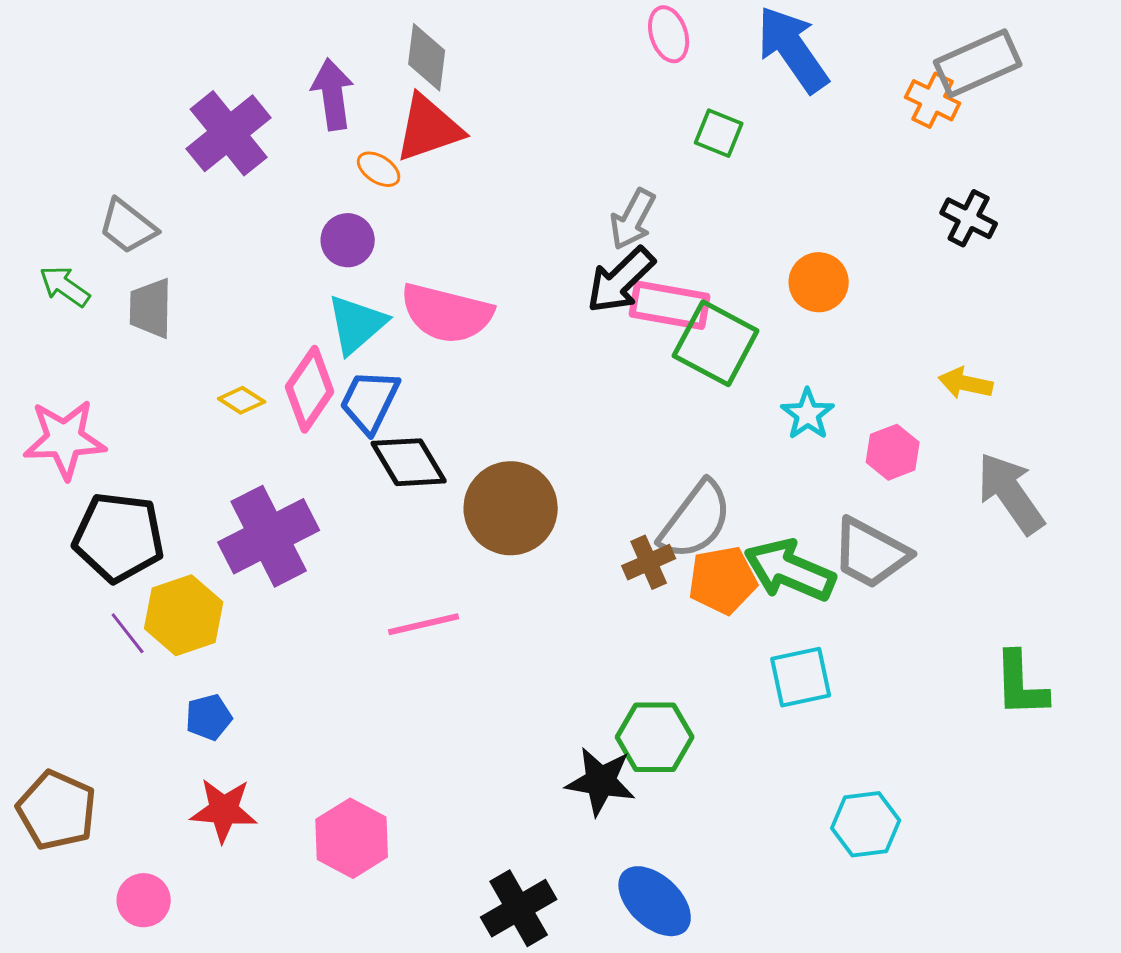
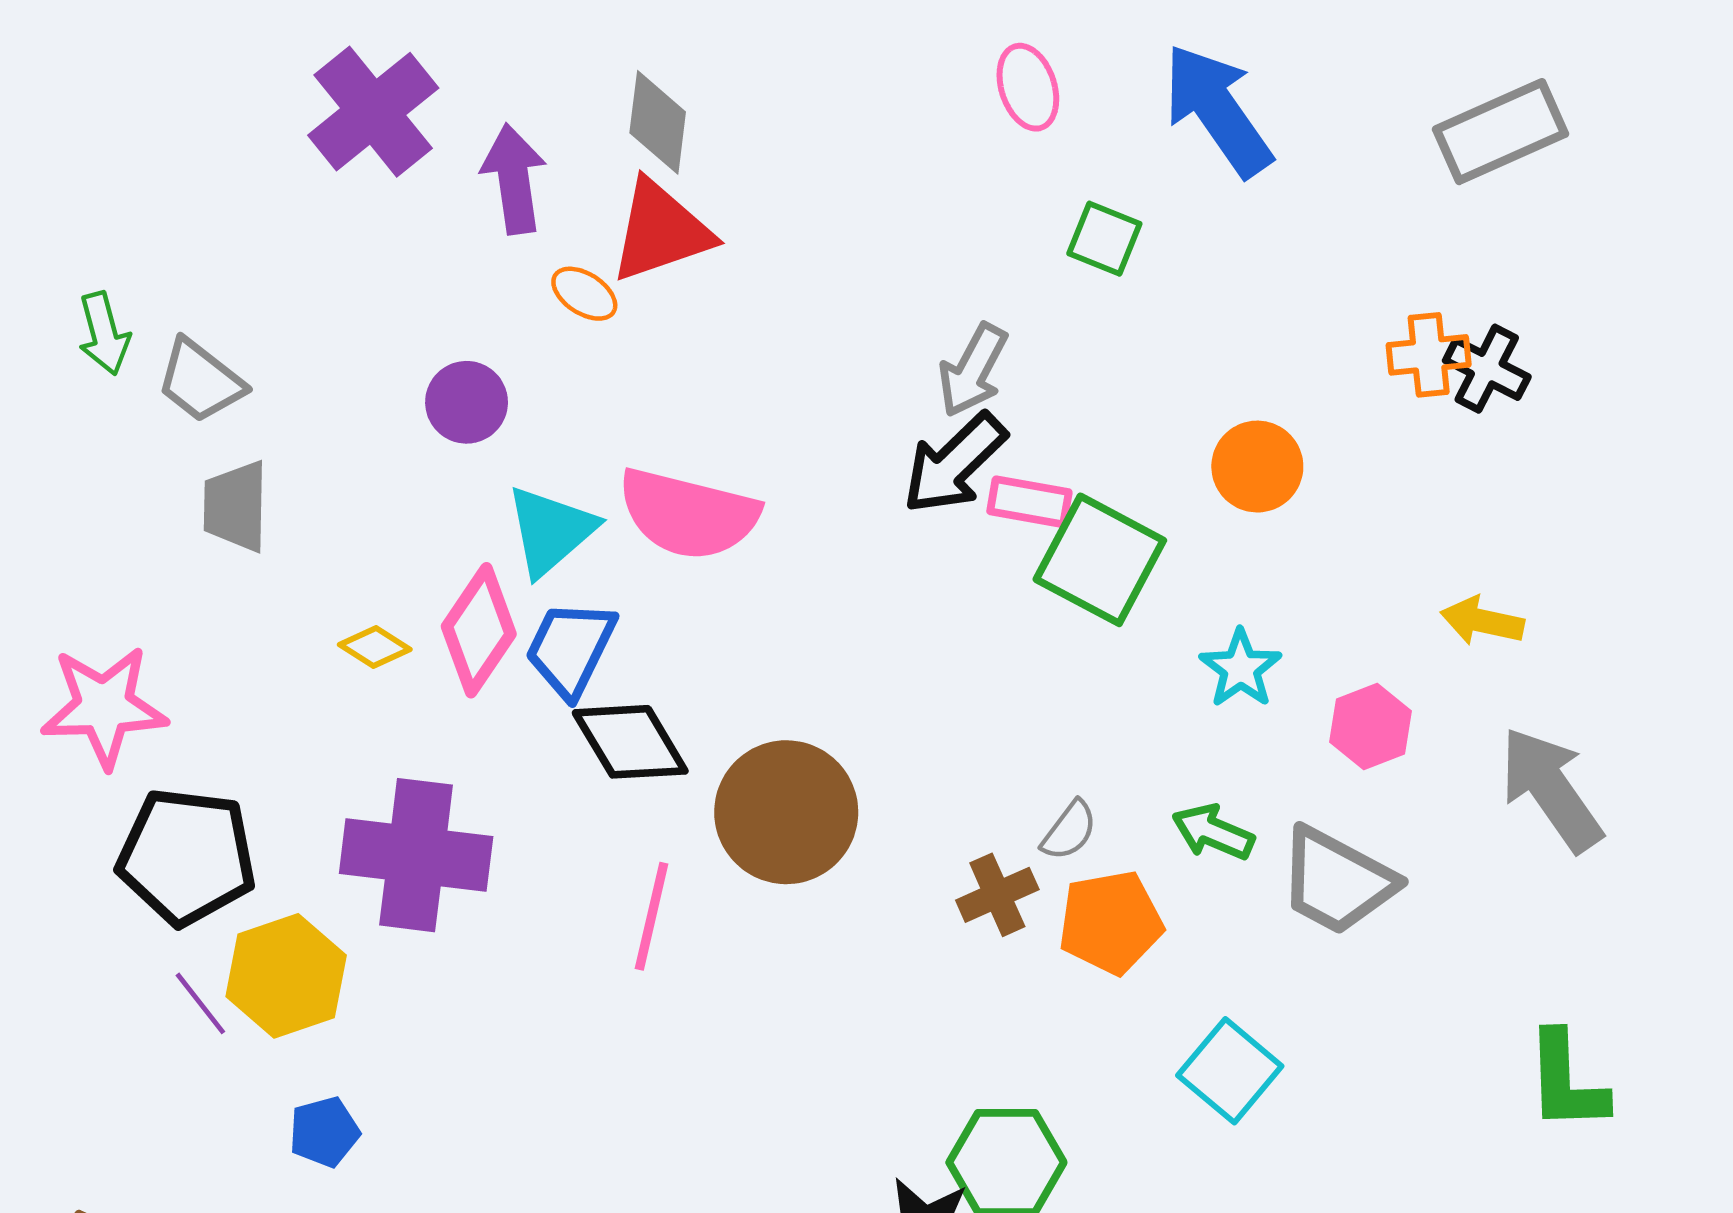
orange cross: (933, 100) -> (1429, 355), moved, turned -32
purple cross: (229, 133) -> (373, 112), moved
purple circle: (348, 240) -> (467, 402), moved
green arrow: (65, 286) -> (104, 333), moved, turned -140
pink rectangle: (670, 305) -> (1029, 502), size x0.7
gray semicircle: (696, 520) -> (1069, 831), size x0.5
purple cross: (269, 536) -> (416, 855), turned 34
green arrow: (790, 570) -> (1213, 832), moved, size x0.6
pink line: (424, 624) -> (652, 916), moved, turned -64
cyan square: (801, 677) -> (1230, 1071), turned -38

